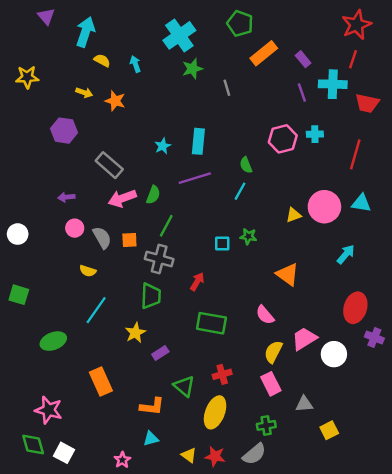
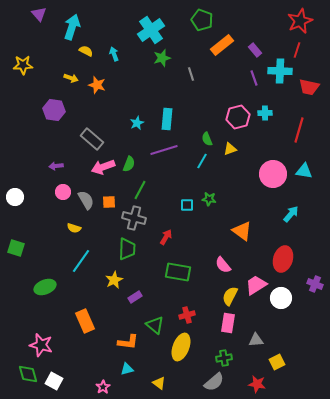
yellow triangle: (294, 215) -> (230, 149), moved
red ellipse: (355, 308) -> (283, 259), moved
pink rectangle: (271, 384) -> (228, 323), turned 36
red star: (215, 456) -> (257, 384), moved

